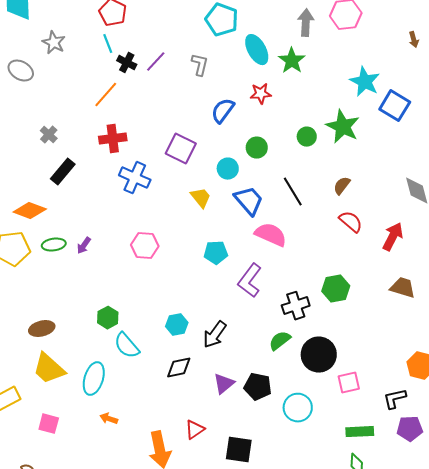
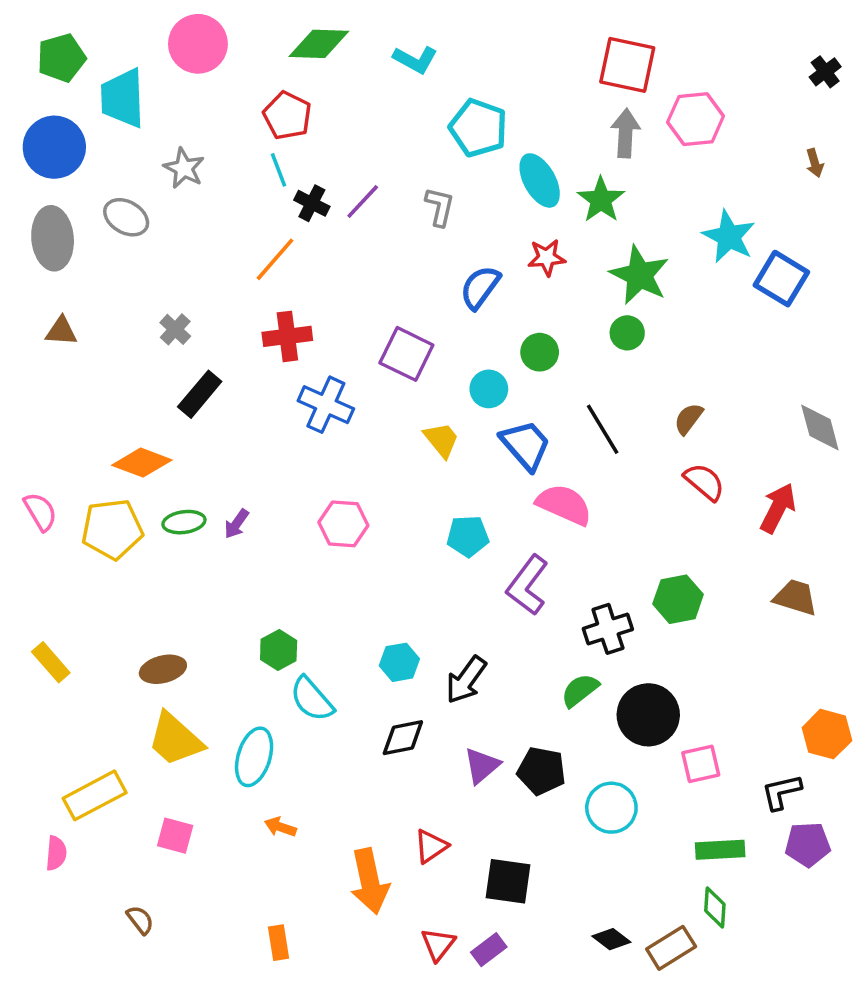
green star: (343, 127) -> (639, 275), moved

